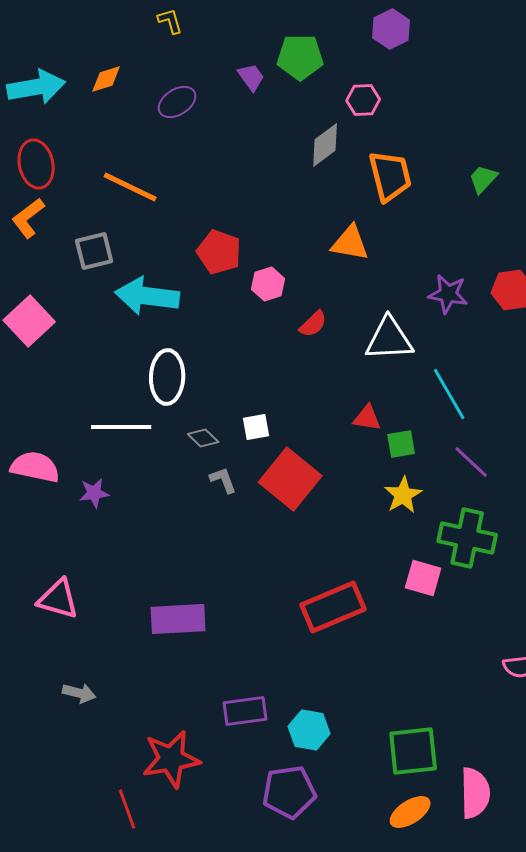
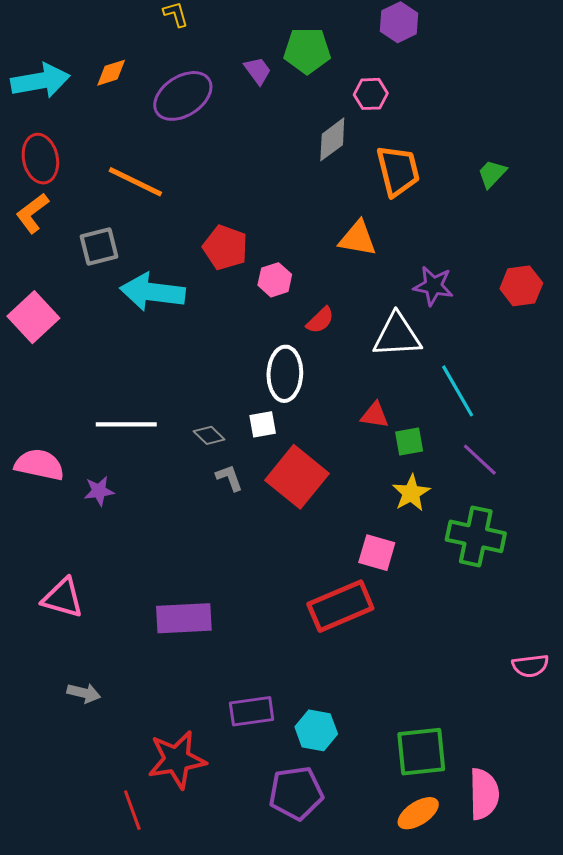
purple ellipse: (177, 102) -> (183, 96), size x1.5
purple star: (448, 294) -> (433, 286), moved
white ellipse: (167, 377) -> (285, 374), moved
pink square: (423, 578) -> (377, 553), moved

